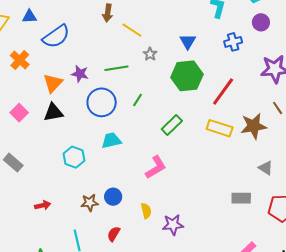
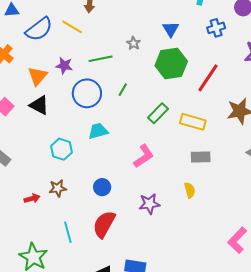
yellow line: (132, 30) -> (72, 27), moved
black triangle: (53, 112) -> (39, 105), turned 40
yellow rectangle: (220, 128) -> (193, 122), moved
gray rectangle: (241, 198) -> (201, 157), moved
brown star: (90, 203) -> (58, 188), moved
yellow semicircle: (146, 211) -> (190, 190), moved
purple star: (173, 225) -> (149, 204), moved
red semicircle: (114, 234) -> (104, 224), size x1.8

